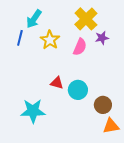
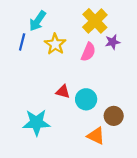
orange triangle: (111, 126) -> (96, 136), moved, turned 36

